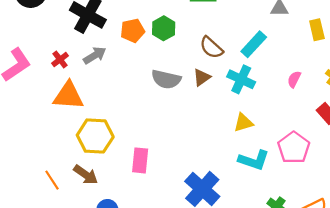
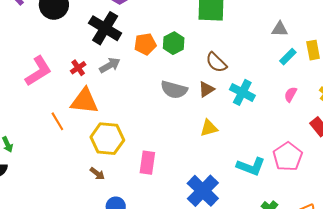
cyan rectangle: (254, 44) -> (288, 57), moved, size x0.7
yellow triangle: (243, 123) -> (209, 128), moved
brown arrow: (86, 175) -> (97, 174), size x0.7
orange line: (52, 180) -> (57, 121), moved

